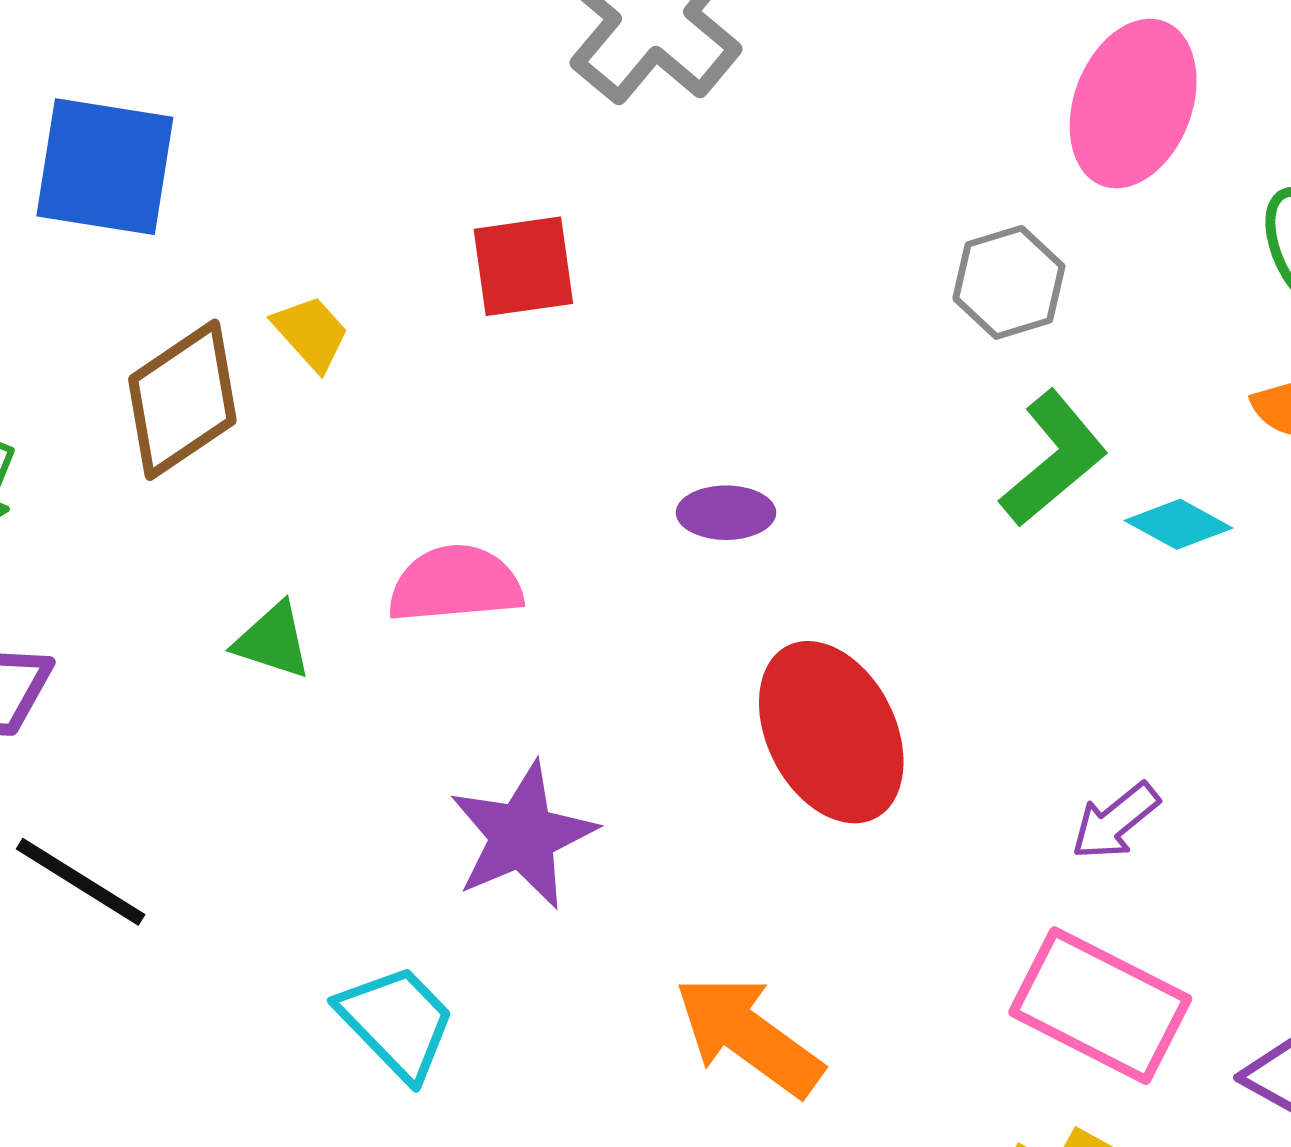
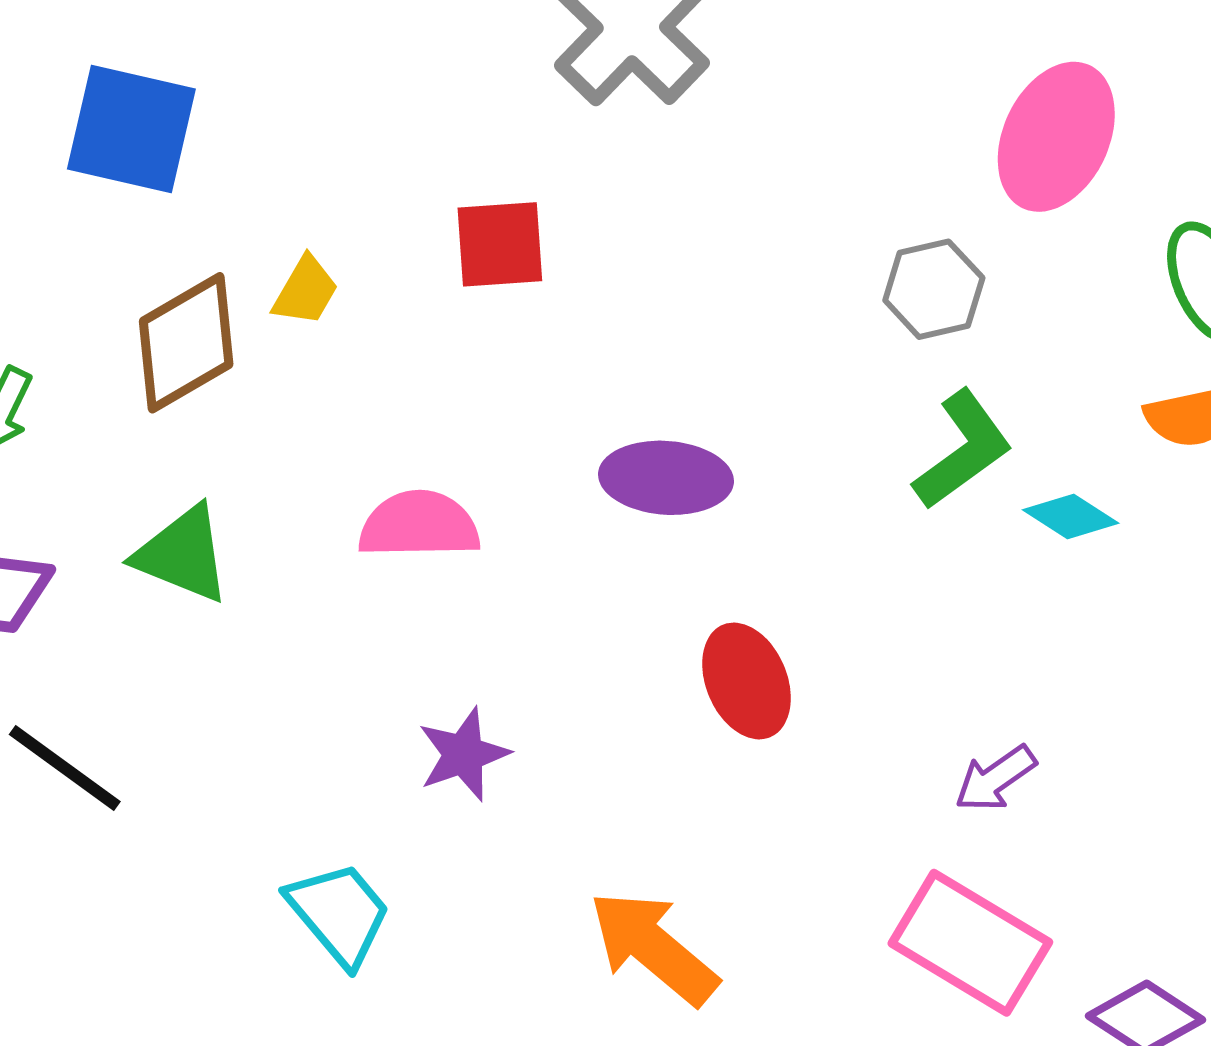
yellow trapezoid: (311, 333) -> (306, 291), turned 68
purple ellipse: (726, 513) -> (666, 478), size x1.5
green triangle: (273, 641) -> (183, 554), moved, size x1.4
red ellipse: (831, 732) -> (746, 681), size x0.7
purple star: (523, 836) -> (464, 754), size x0.7

